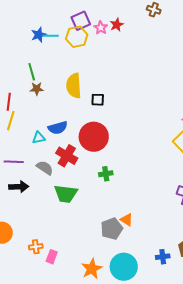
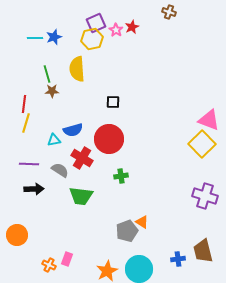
cyan line: (51, 36) -> (35, 38), moved
yellow semicircle: (74, 86) -> (77, 69), moved
orange cross: (36, 247) -> (49, 265), moved, turned 32

